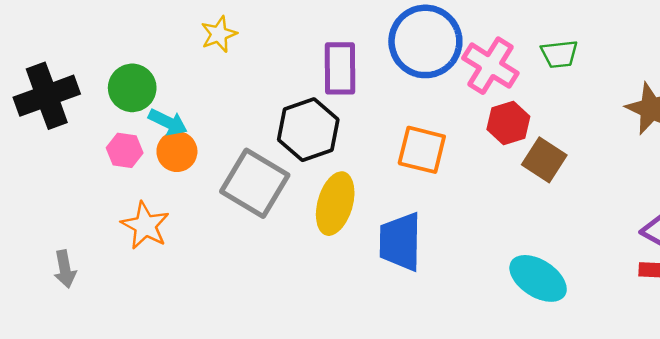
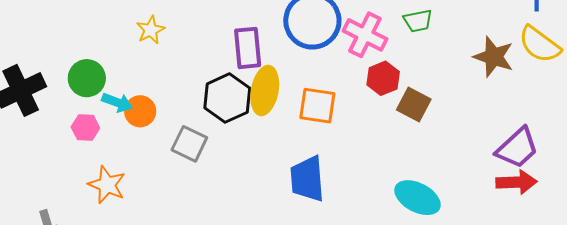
orange circle: (177, 152) -> (140, 111), moved
gray square: (255, 183) -> (189, 144), size x0.7
yellow ellipse: (335, 204) -> (265, 90), moved

